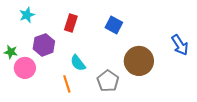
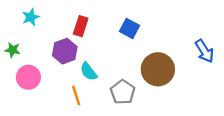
purple hexagon: (44, 45) -> (65, 51), moved
green star: (11, 52) -> (12, 50), moved

